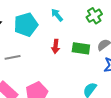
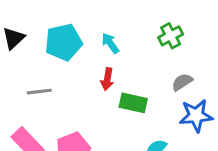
cyan arrow: (57, 15) -> (110, 43), moved
green rectangle: (81, 48) -> (133, 103), moved

